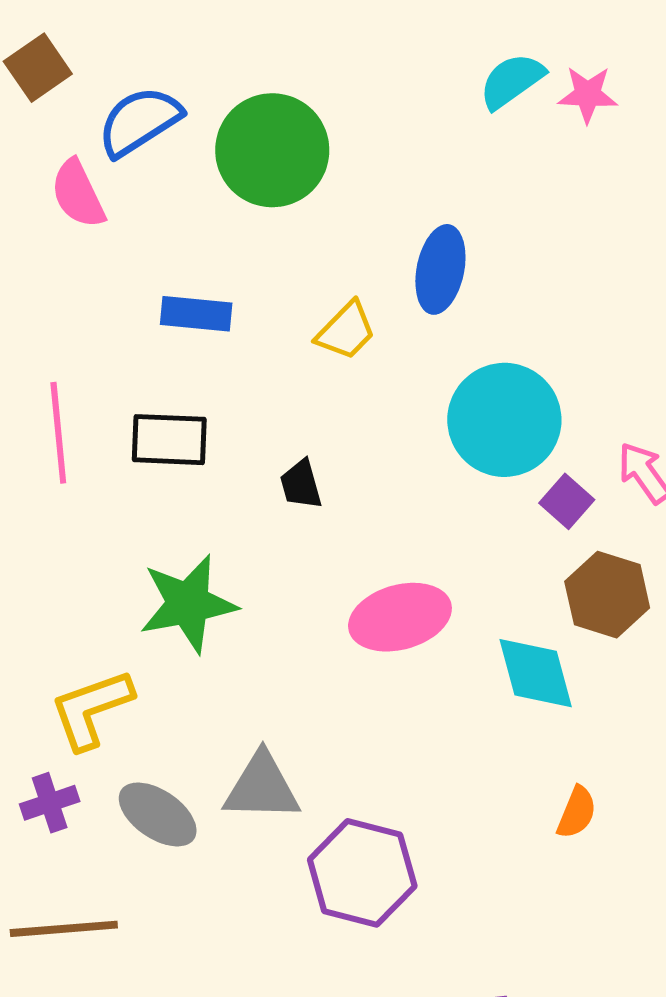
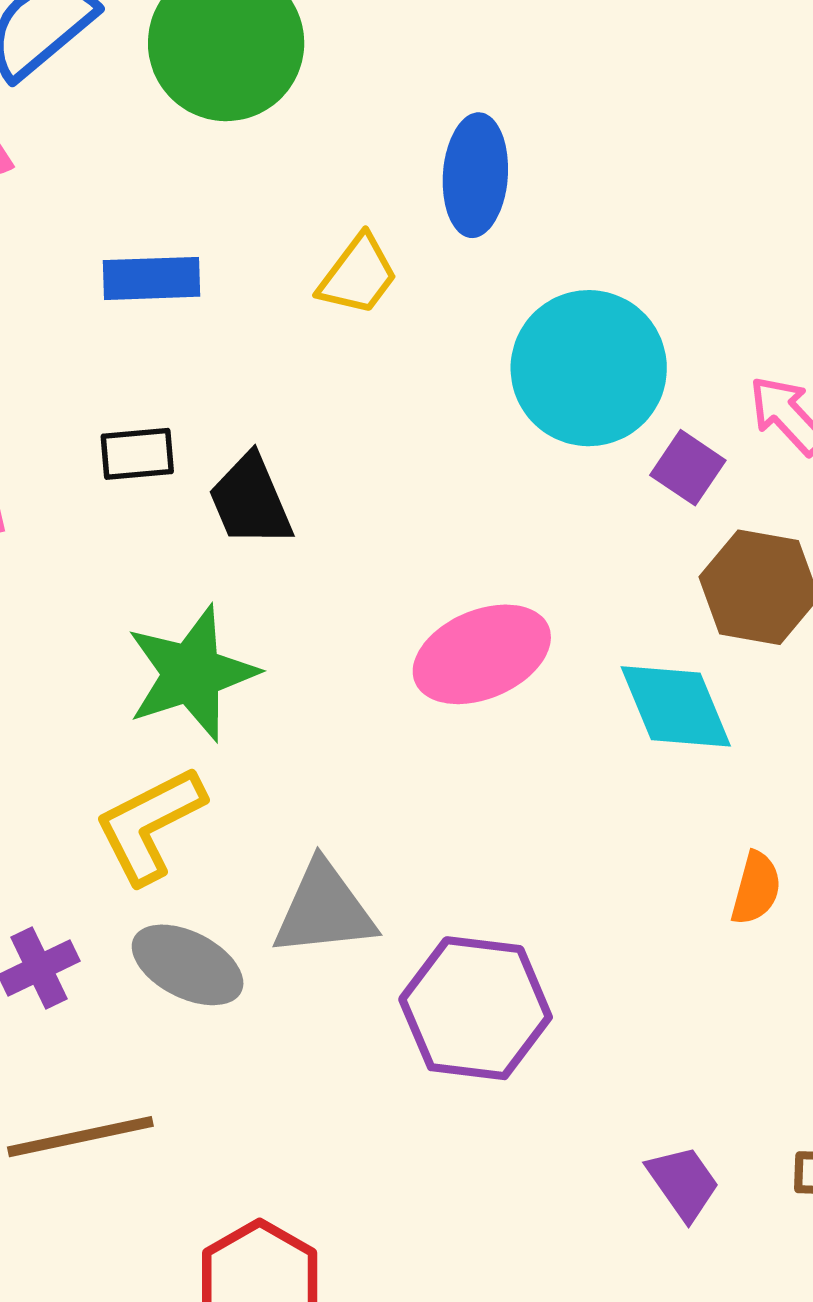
black rectangle: (169, 440) -> (137, 454), size x0.7
black trapezoid: (301, 484) -> (251, 501), moved, size x1.4
yellow L-shape: (91, 709) -> (150, 825), moved

